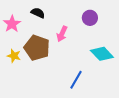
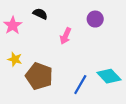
brown pentagon: (37, 48) -> (39, 76), moved
cyan diamond: (102, 54) -> (109, 76), moved

